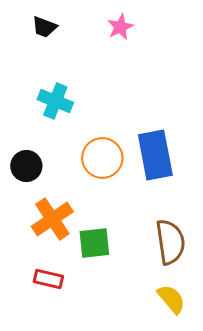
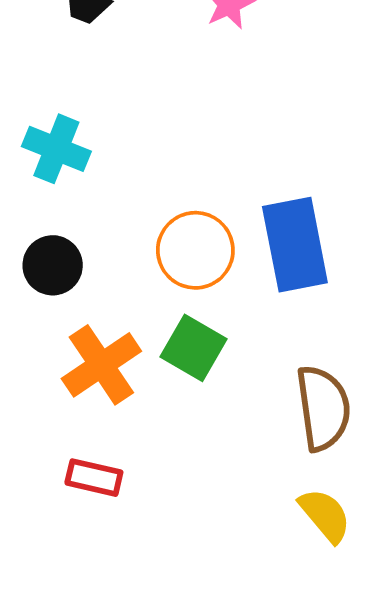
cyan cross: (55, 101) -> (56, 149), moved
green square: (94, 243) -> (194, 348), moved, turned 36

